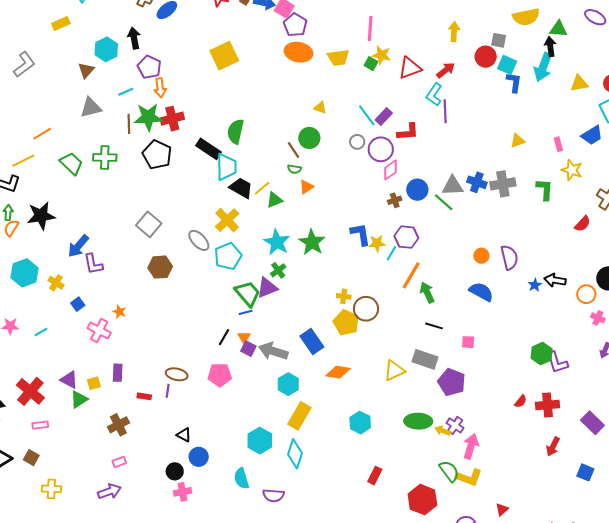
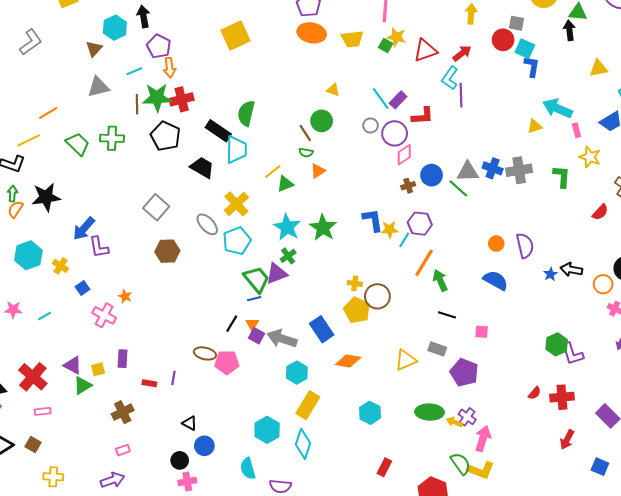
cyan arrow: (543, 67) -> (558, 108), moved, turned 92
black trapezoid: (241, 188) -> (202, 168), moved
gray rectangle: (425, 359) -> (437, 349), size x0.7
brown ellipse: (177, 374) -> (205, 353), moved

